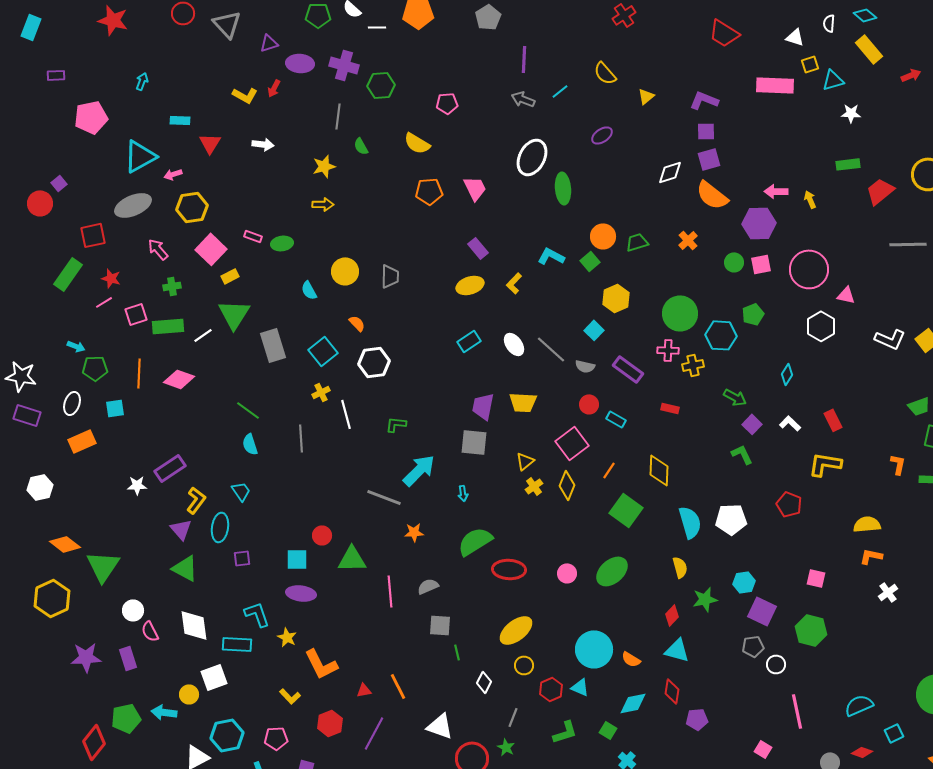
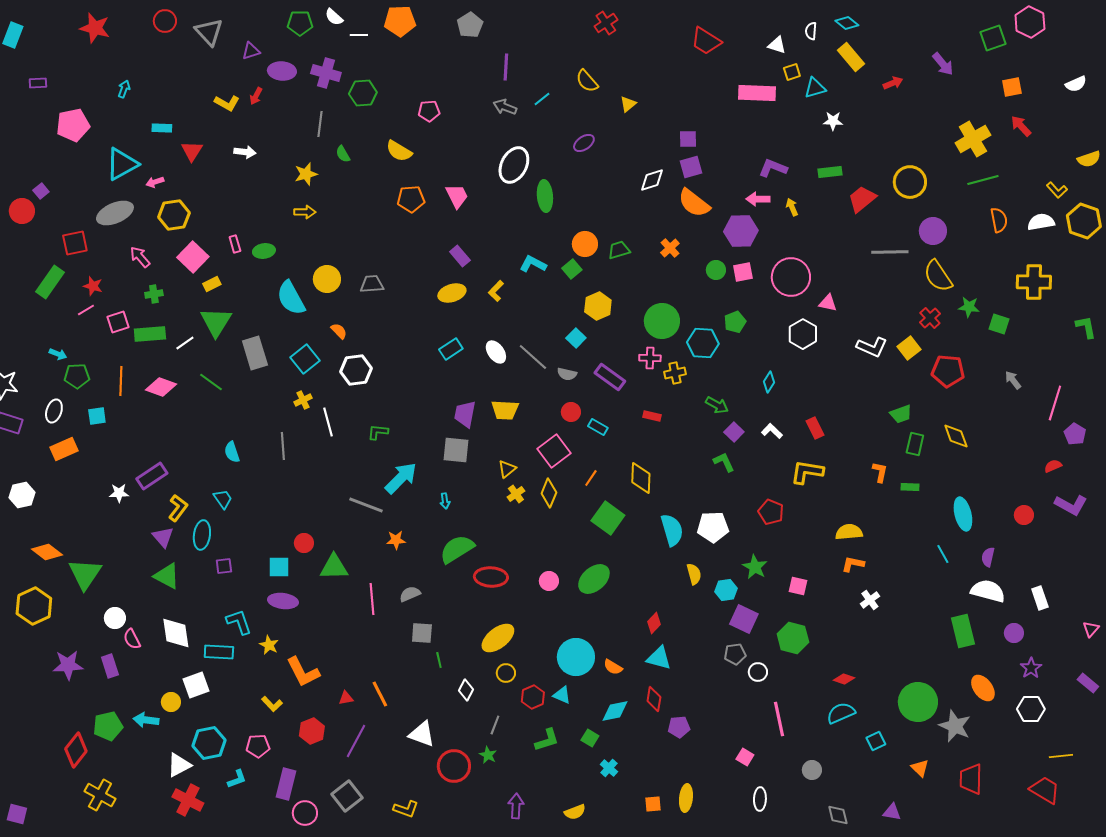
purple L-shape: (704, 100) -> (773, 168), moved
pink rectangle: (253, 236) -> (235, 244), turned 54
gray trapezoid: (390, 276) -> (372, 284), turned -95
cyan semicircle: (309, 290) -> (291, 298), size x1.8
green line: (248, 410) -> (211, 382), moved
yellow semicircle: (680, 567) -> (694, 574), moved
green star: (705, 599) -> (755, 567), moved, turned -30
red diamond: (862, 752) -> (844, 679), moved

